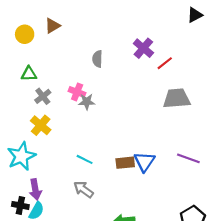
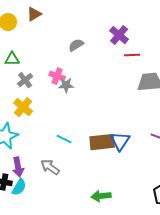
gray semicircle: (97, 59) -> (76, 45), turned 56
red line: (165, 63) -> (132, 55), moved, turned 35
brown rectangle: (125, 163) -> (102, 142), size x1.4
gray arrow: (83, 189) -> (50, 167), moved

